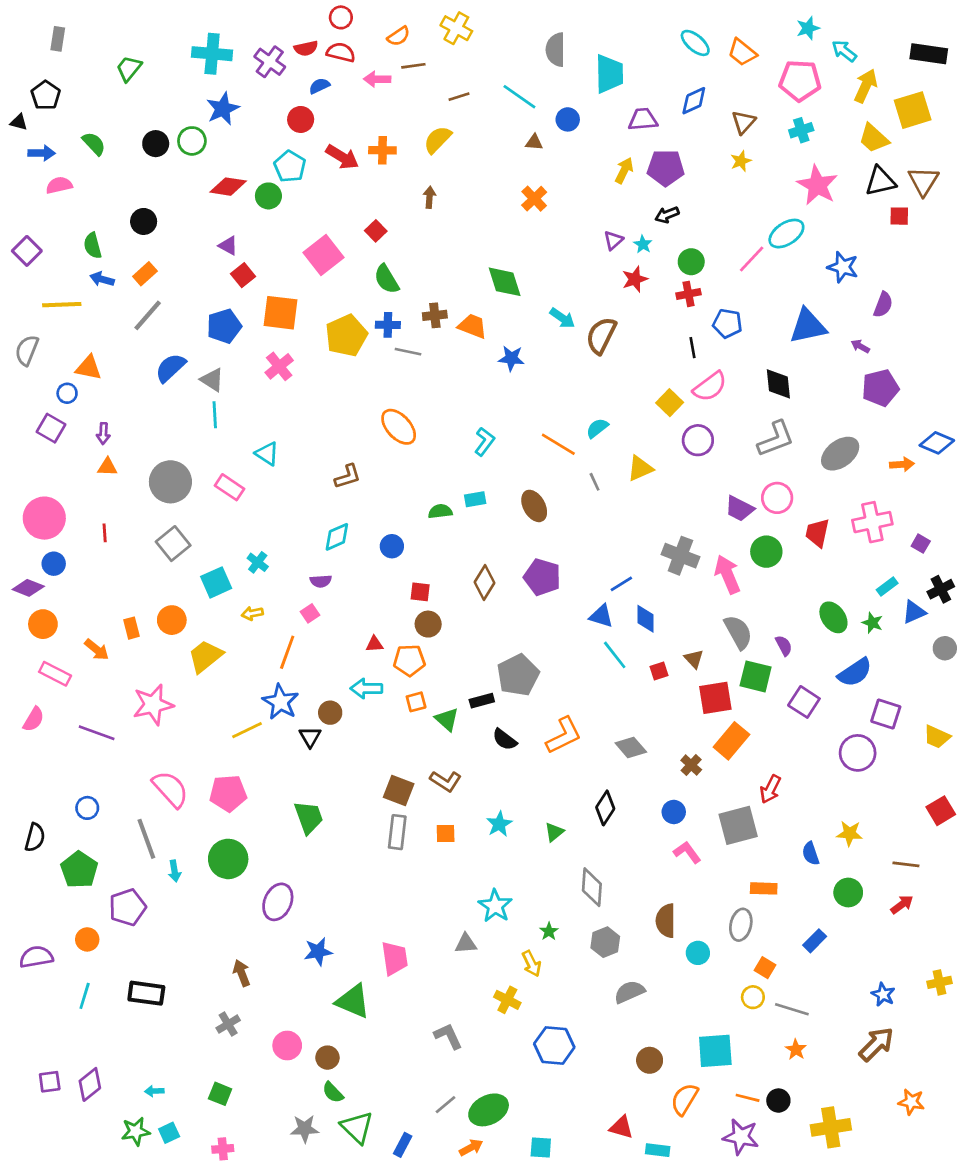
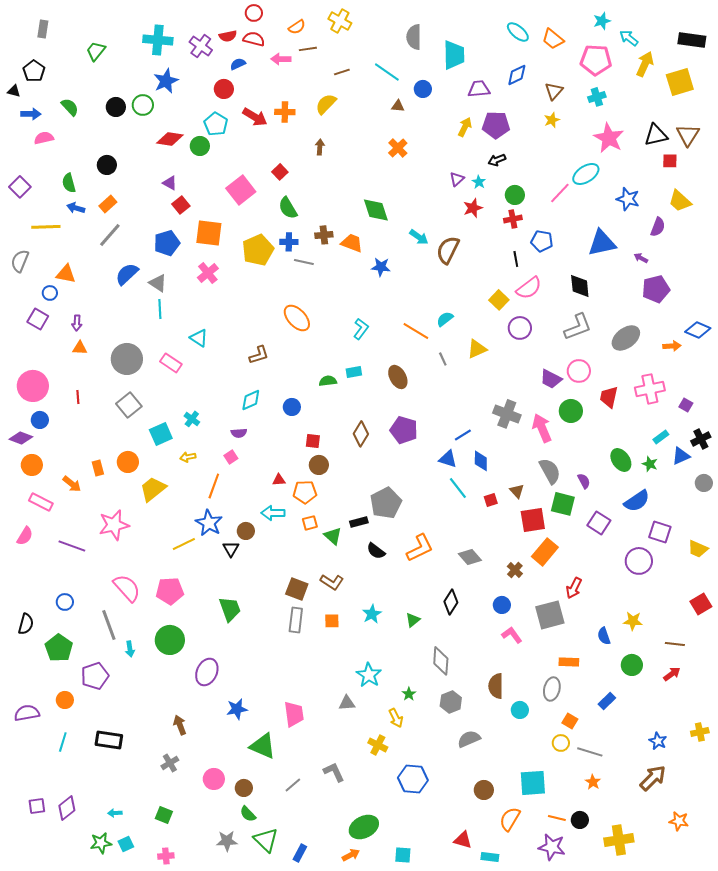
yellow trapezoid: (874, 138) -> (680, 201), moved
gray line: (446, 1105) -> (293, 785), moved

